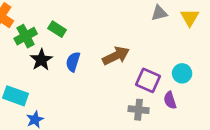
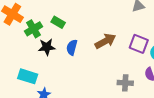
black star: (41, 60) -> (47, 47), turned 30
purple square: (148, 80) -> (139, 44), moved

